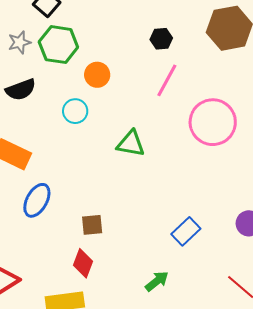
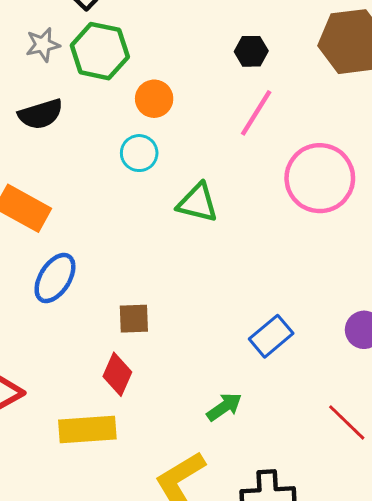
cyan circle: (75, 111) -> (139, 153), moved

